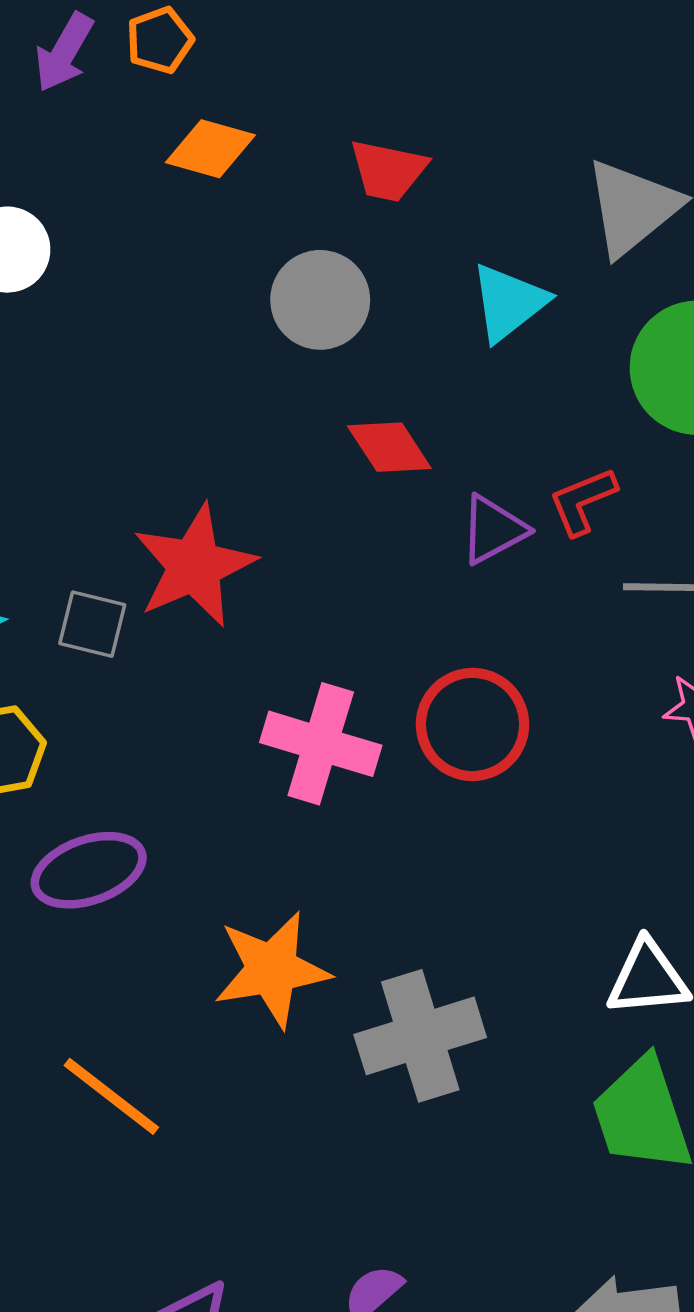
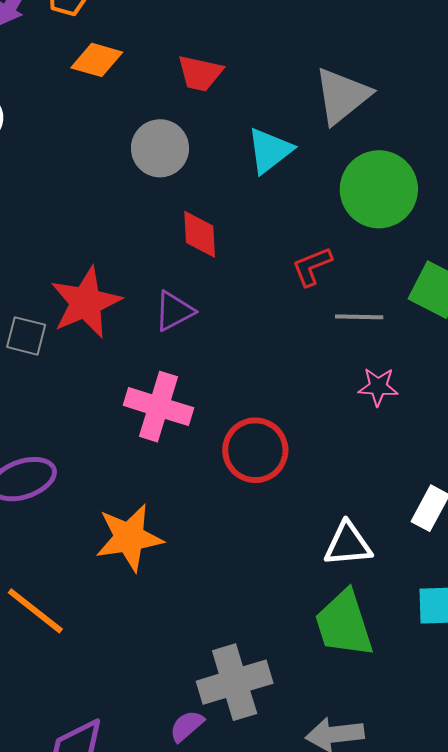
red diamond: (389, 447) -> (200, 234), turned 30
purple triangle: (493, 530) -> (174, 311), moved
red circle: (473, 724) -> (255, 450), moved
gray cross: (420, 1036) -> (235, 682), moved

